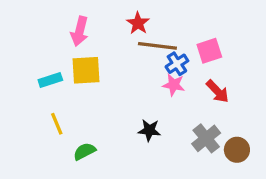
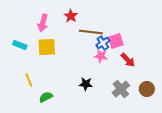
red star: (138, 23) -> (71, 16), moved
pink square: (209, 51) -> (116, 41), moved
cyan rectangle: (50, 80) -> (20, 45), moved, turned 40
brown circle: (237, 150) -> (147, 89), moved

